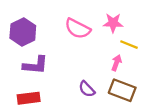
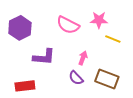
pink arrow: (116, 63) -> (83, 58), moved
purple L-shape: (35, 65) -> (44, 57), moved

